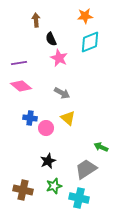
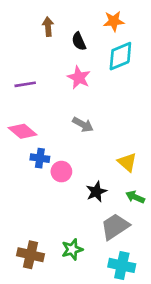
black semicircle: (51, 39) -> (79, 41), moved
pink diamond: (21, 86) -> (22, 131), moved
yellow triangle: (68, 118) -> (127, 162), moved
black star: (48, 161) -> (96, 192), moved
cyan cross: (79, 198) -> (122, 265), moved

